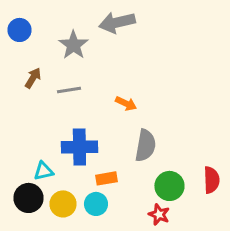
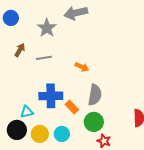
orange rectangle: (106, 178) -> (72, 107), moved, turned 56
green circle: (169, 186) -> (94, 122), moved

